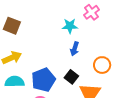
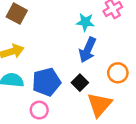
blue arrow: (75, 49) -> (88, 50), size x1.5

